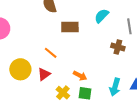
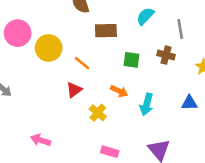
yellow circle: (20, 69) -> (49, 48), moved
cyan arrow: (115, 87) -> (147, 104), moved
green square: (85, 93) -> (131, 60), moved

